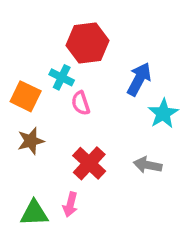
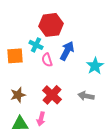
blue arrow: (139, 79) -> (67, 51), moved
orange square: (26, 96) -> (15, 56), turned -30
brown star: (31, 141) -> (18, 95), moved

